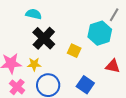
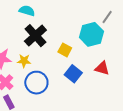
blue square: (85, 85) -> (73, 74), moved

